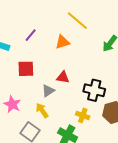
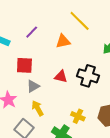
black cross: (94, 90) -> (88, 76), moved
gray triangle: (48, 91) -> (33, 86), moved

